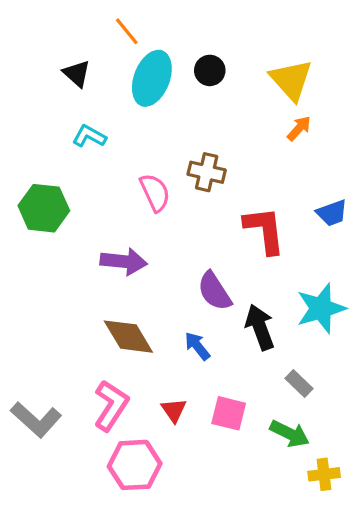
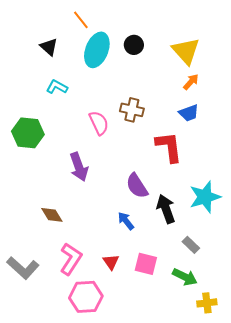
blue trapezoid: (332, 213) -> (189, 113), moved
purple arrow: (124, 261) -> (79, 167), turned 64
brown diamond: (128, 337) -> (52, 215), moved, size x0.7

